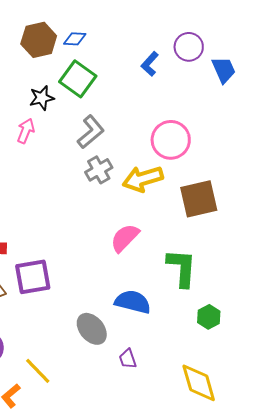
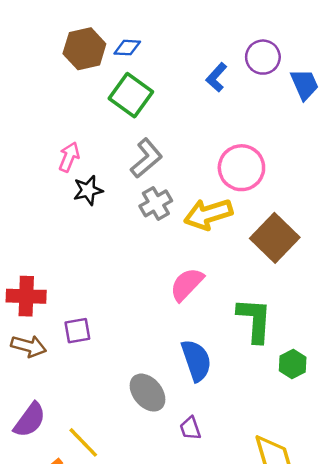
black star: (42, 98) -> (88, 190), moved
brown square: (199, 199) -> (275, 238), turned -33
purple square: (33, 277) -> (77, 331), size x0.6
blue semicircle: (133, 302) -> (196, 360), turned 57
green hexagon: (209, 317) -> (293, 364), moved

